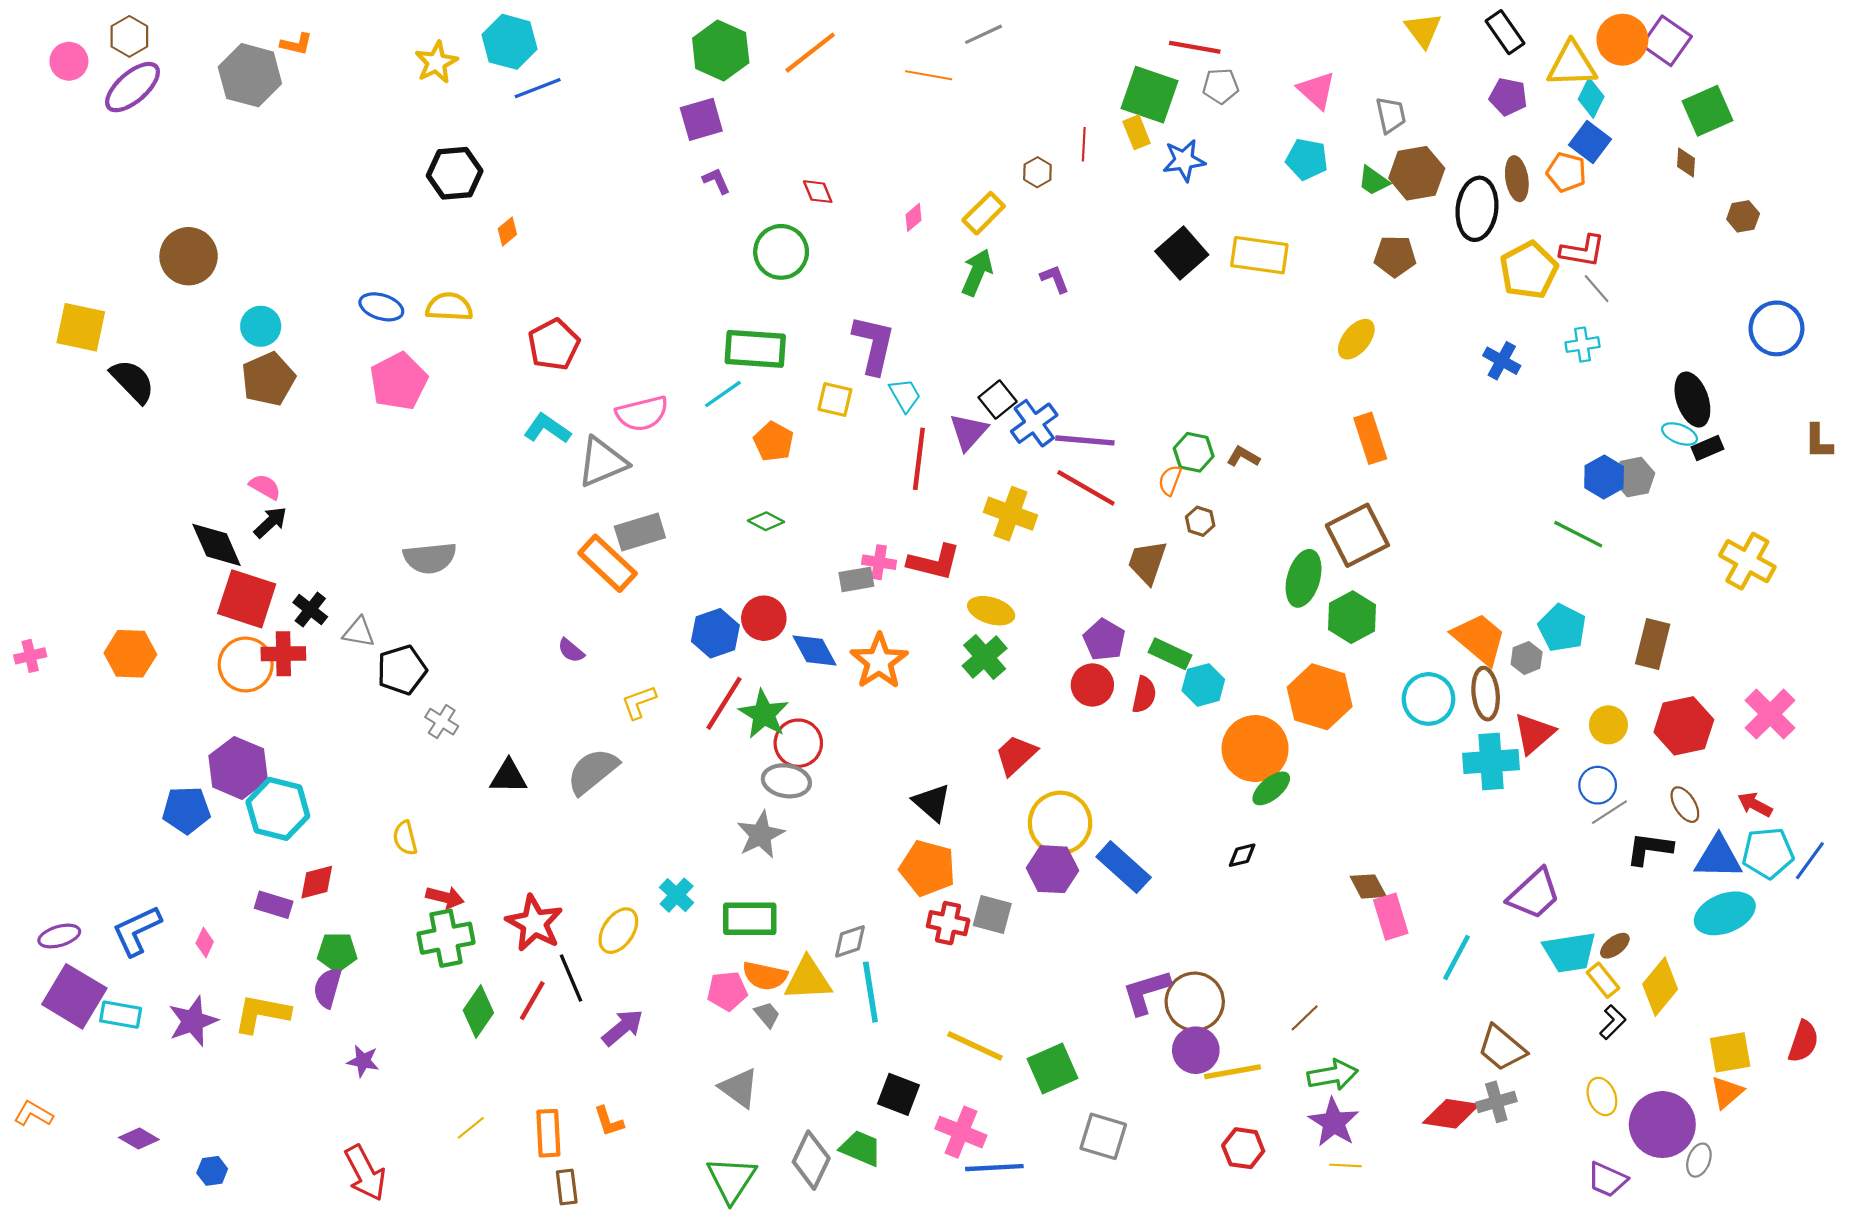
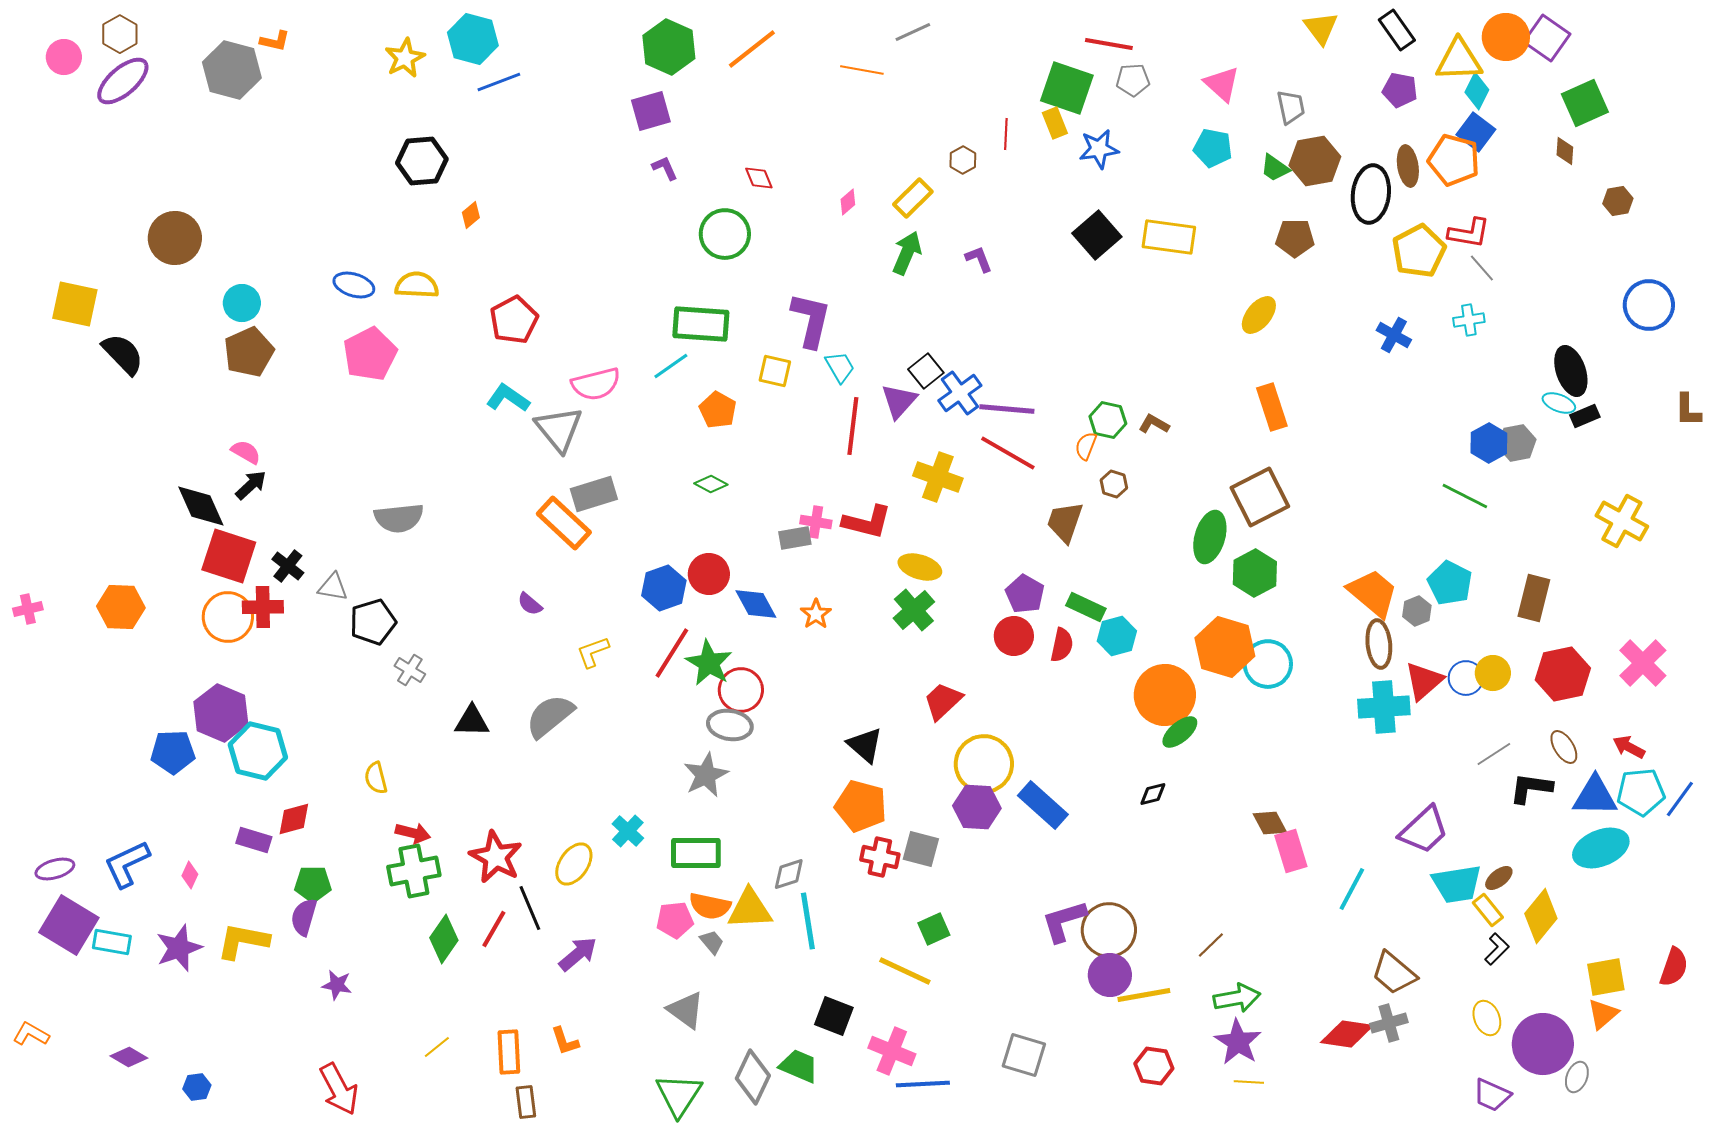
orange pentagon: (1566, 172) -> (1454, 160), size x1.4
gray triangle: (602, 462) -> (559, 429), turned -46
orange star: (879, 661) -> (816, 614), size x0.6
cyan circle: (1428, 699) -> (1268, 664), moved
blue circle: (1598, 785) -> (1466, 678), moved
green square: (1053, 1069) -> (934, 929), moved, size x0.7

